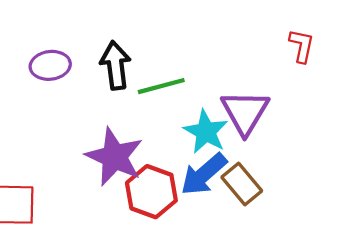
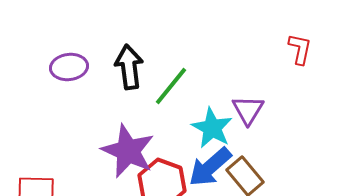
green line: (161, 86) -> (171, 86), turned -36
purple triangle: (245, 112) -> (248, 110), size x0.7

